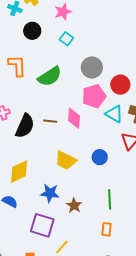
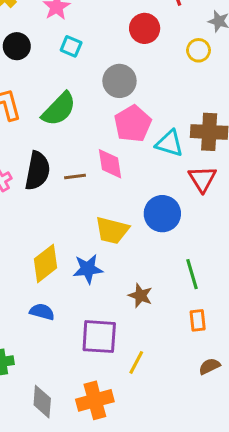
red circle: (120, 85) -> (145, 28), moved
black semicircle: (25, 126) -> (37, 171), moved
blue circle: (100, 157) -> (162, 214), size x1.5
blue star: (50, 193) -> (88, 269), moved

